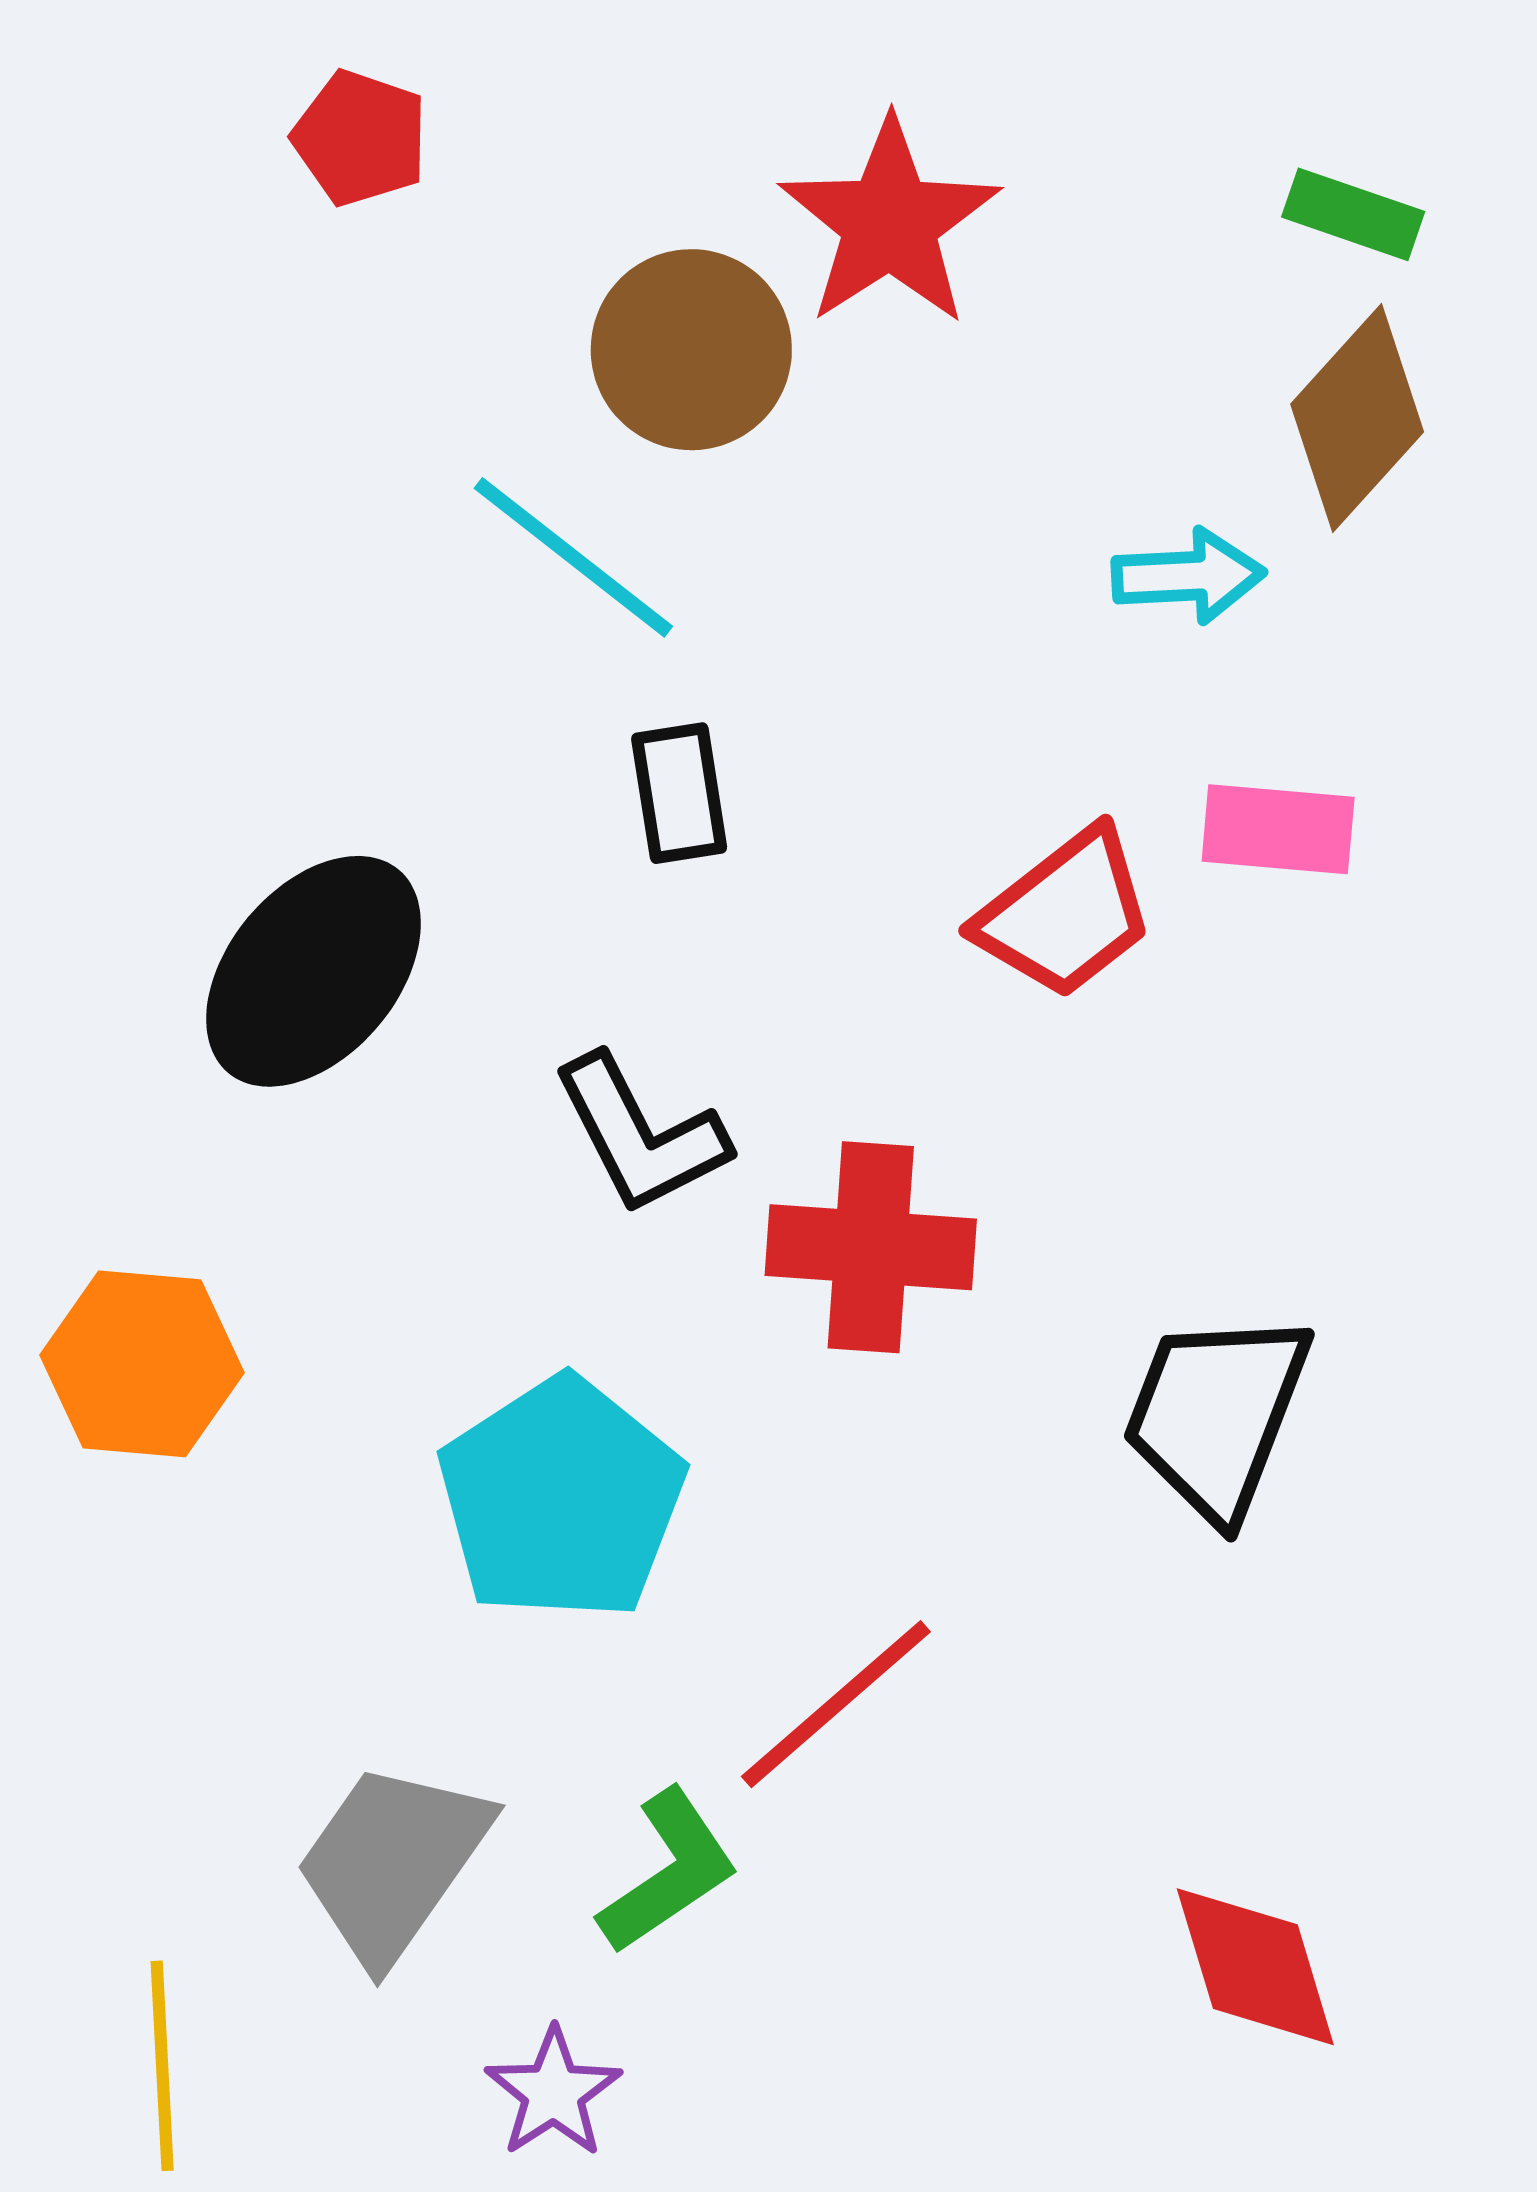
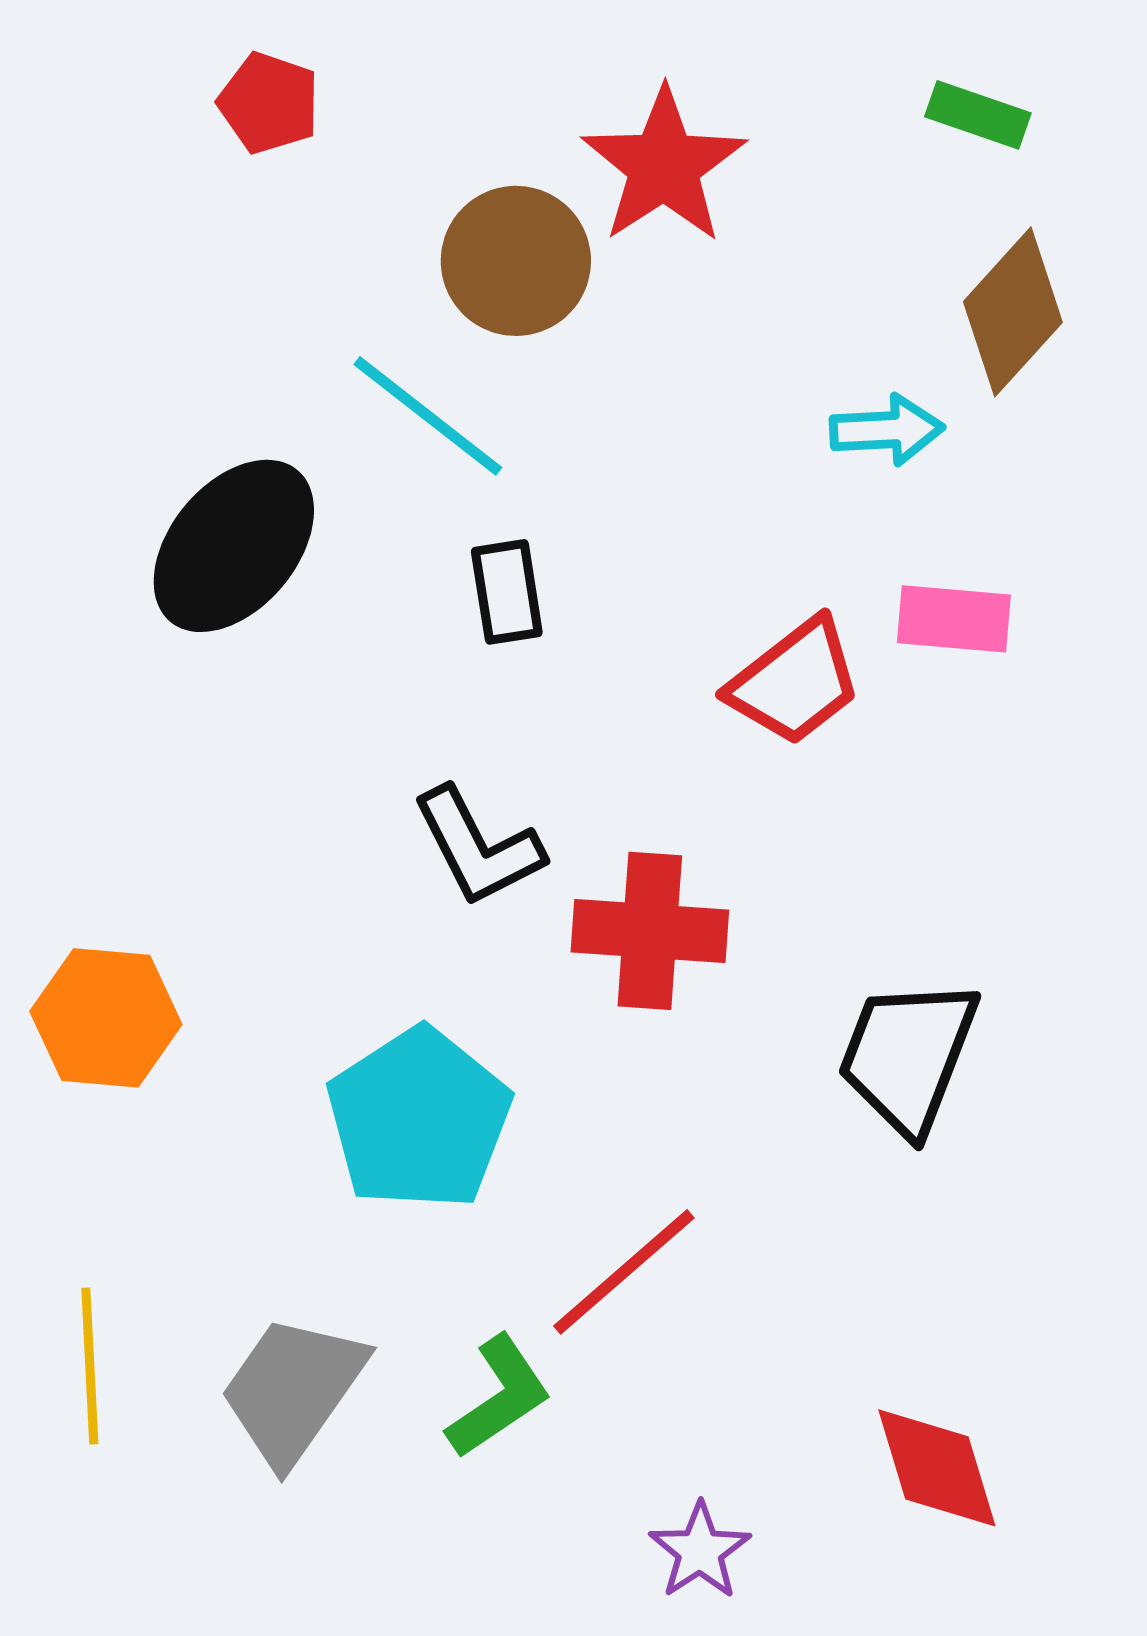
green rectangle: (1353, 214) -> (978, 115), moved
black ellipse: (313, 971) -> (234, 546), moved
yellow line: (162, 2066) -> (90, 1366), moved
purple star: (553, 2093) -> (700, 1551), moved

